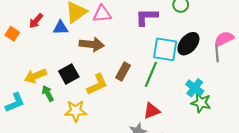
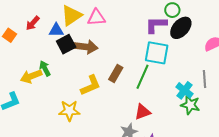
purple L-shape: (147, 17) -> (156, 25), moved
black ellipse: (188, 44) -> (181, 28), moved
gray line: (217, 53) -> (205, 79), moved
black square: (69, 74) -> (66, 44), moved
green arrow: (48, 93) -> (45, 68), moved

